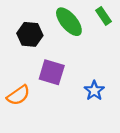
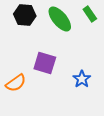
black hexagon: (30, 34) -> (25, 15), moved

